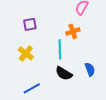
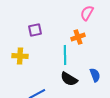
yellow cross: (26, 53) -> (20, 56), moved, turned -35

